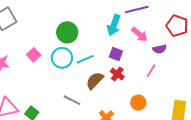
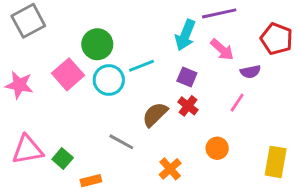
green circle: (67, 32) -> (97, 44), moved
pink square: (34, 55) -> (68, 74), size x1.5
cyan line: (85, 59) -> (142, 66), moved

